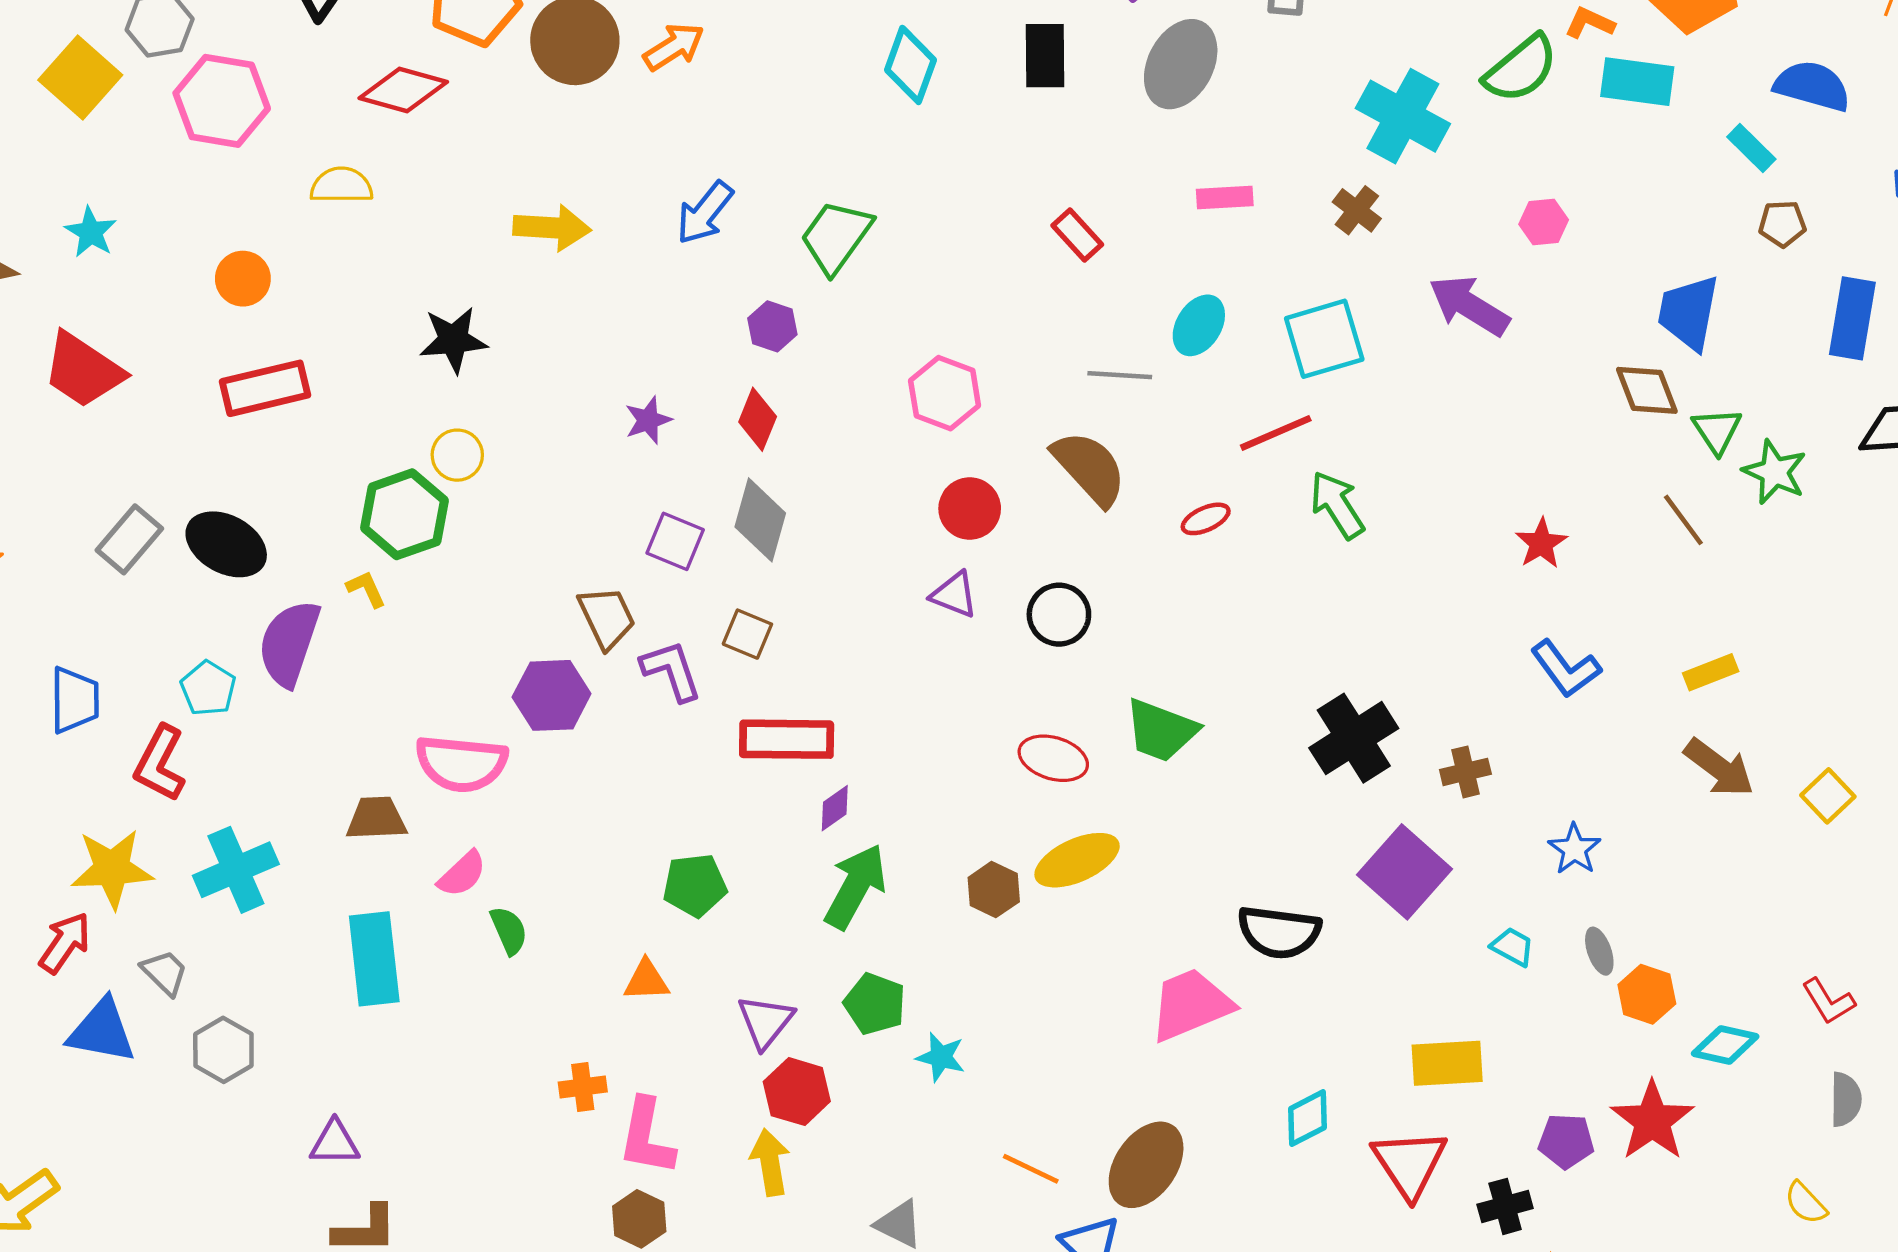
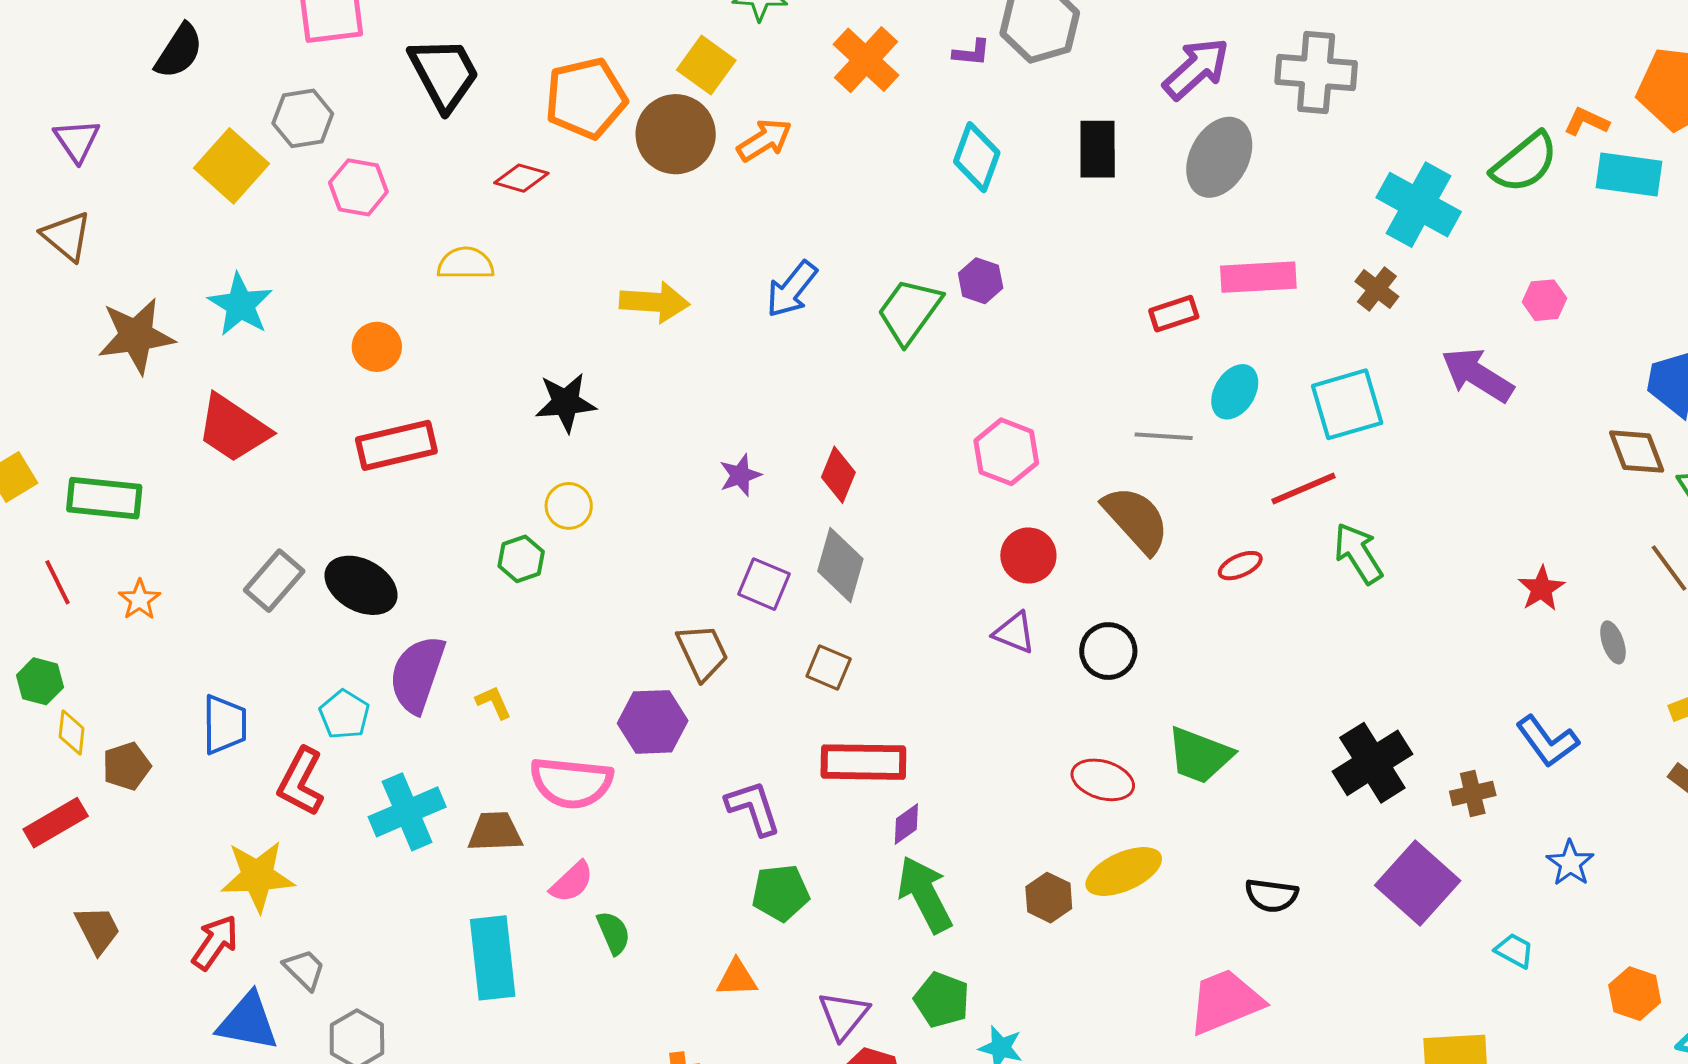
red diamond: (403, 90) -> (521, 178), size x0.7
pink hexagon: (222, 101) -> (358, 187), size x0.7
pink rectangle: (1225, 197) -> (1258, 277), size x1.5
cyan star: (91, 232) -> (240, 305), size x1.4
red rectangle: (1077, 235) -> (1174, 314), moved, turned -66
purple hexagon: (772, 326) -> (981, 281), moved
green hexagon: (404, 514) -> (521, 559), size x0.6
yellow L-shape: (366, 589) -> (494, 702), moved
blue L-shape: (1566, 669) -> (1547, 741), moved
purple L-shape: (671, 671) -> (753, 808), moved
cyan cross: (236, 870) -> (407, 812), moved
green arrow: (855, 886) -> (925, 894), turned -56
black semicircle: (1279, 932) -> (1271, 895), moved, size x0.7
gray ellipse: (1599, 951) -> (1613, 642), moved

